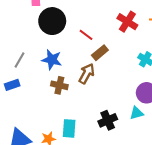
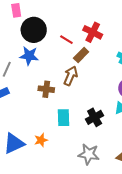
red cross: (127, 22) -> (93, 32), moved
blue star: (52, 60) -> (29, 56), moved
cyan rectangle: (69, 128) -> (64, 118), moved

